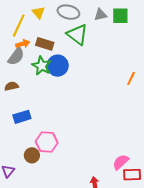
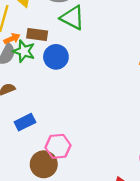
green star: (42, 66) -> (24, 51), moved
brown circle: (32, 155) -> (44, 164), size x1.5

